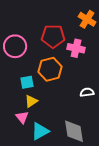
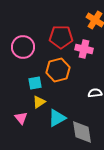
pink triangle: (22, 117) -> (21, 118), moved
cyan triangle: (40, 131) -> (57, 118), moved

